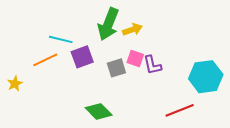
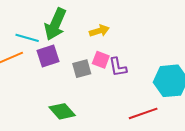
green arrow: (108, 24) -> (55, 24), moved

